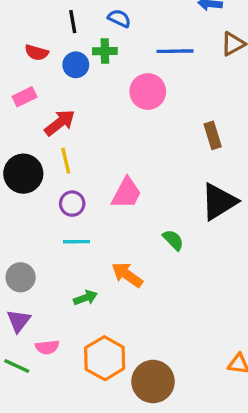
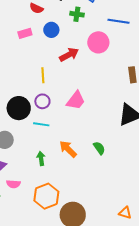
blue circle: (76, 65) -> (51, 30), moved
red arrow: (60, 123) -> (69, 55), moved
black circle: (23, 174) -> (19, 108), moved
green semicircle: (173, 240) -> (99, 148), moved
green arrow: (85, 298) -> (41, 158), turned -88

